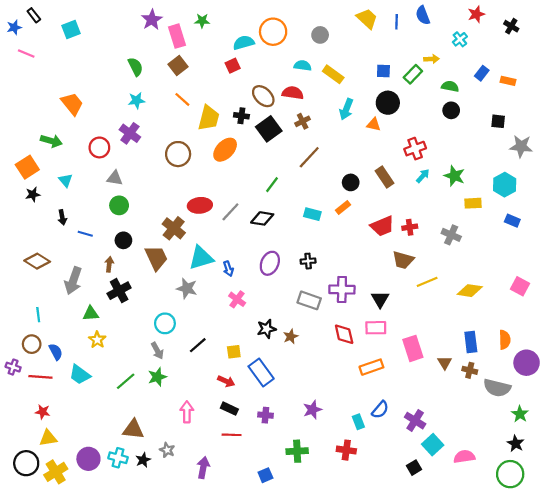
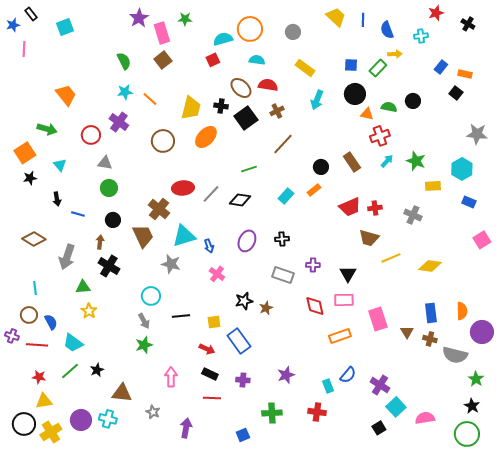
blue semicircle: (423, 15) -> (387, 30), moved
cyan cross: (460, 39) -> (421, 36), turned 32
pink line: (26, 54) -> (24, 49), turned 70
cyan semicircle: (303, 66) -> (257, 60), moved
green semicircle: (450, 86) -> (389, 107), moved
orange line: (182, 99) -> (150, 99), moved
black square: (498, 121) -> (456, 93), moved, turned 32
orange triangle: (374, 125) -> (367, 114), moved
green line: (272, 185) -> (249, 169), turned 35
cyan rectangle: (312, 214) -> (286, 196), turned -63
pink square: (520, 286) -> (482, 240), moved, turned 30
purple cross: (342, 289) -> (313, 265), size x0.6
black cross: (119, 291) -> (109, 266), turned -30
black line: (198, 345) -> (181, 316), turned 36
green line: (126, 381) -> (70, 371), moved
black star: (143, 460) -> (97, 370), moved

